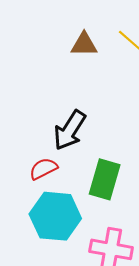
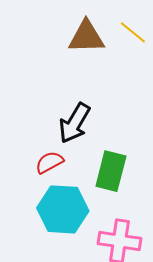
brown triangle: (84, 44) -> (86, 37), size x1.4

